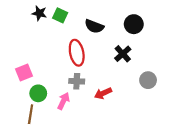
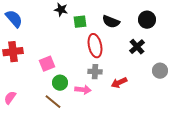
green square: (60, 15) -> (80, 22), moved, turned -32
pink arrow: (63, 101) -> (83, 90), turned 70
brown line: (31, 114) -> (53, 102), turned -60

